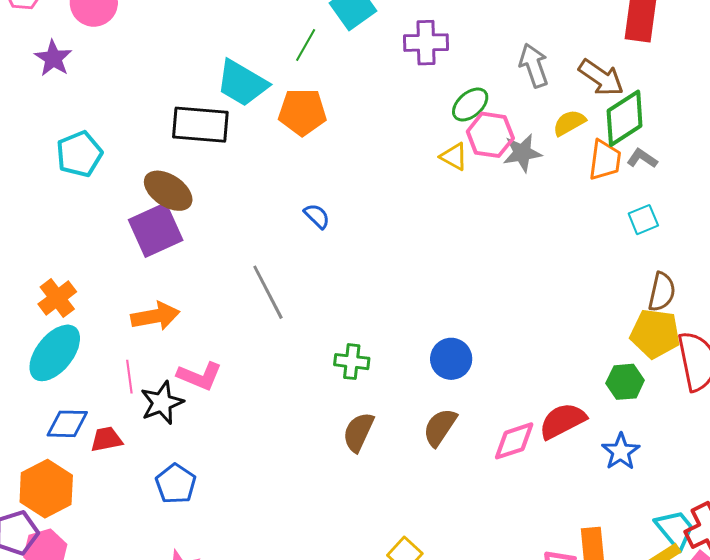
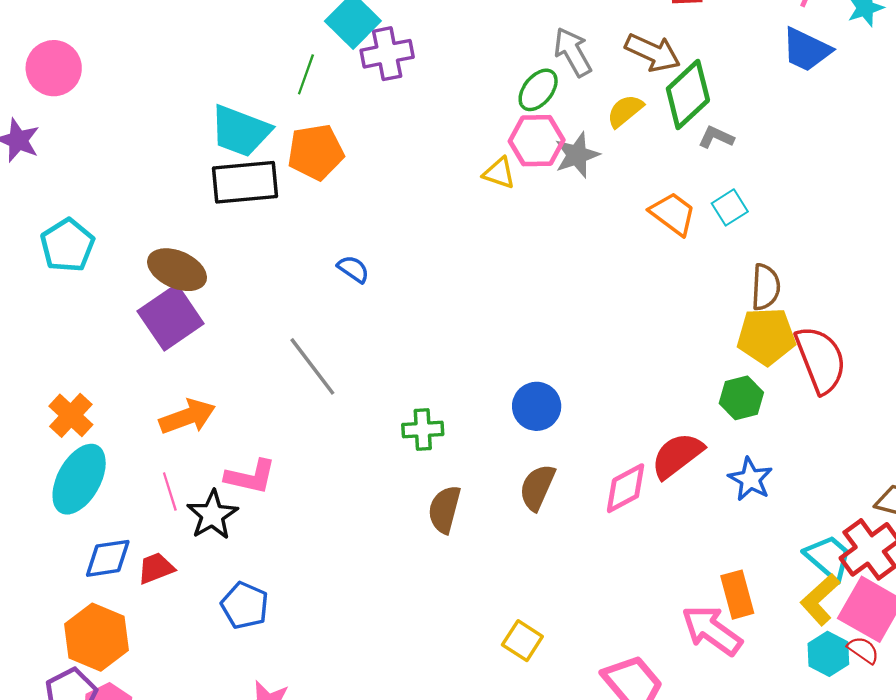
purple cross: (426, 43) -> (387, 54), moved
green ellipse: (470, 104) -> (538, 90), moved
black rectangle: (200, 125) -> (245, 182), moved
orange trapezoid: (605, 160) -> (673, 214), moved, turned -51

